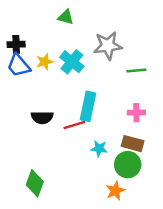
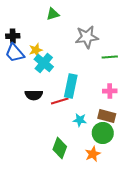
green triangle: (66, 17) -> (53, 14), turned -32
cyan cross: (72, 62) -> (44, 63), moved
green diamond: (35, 183) -> (60, 148), moved

